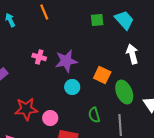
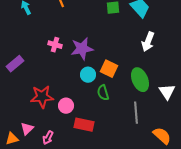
white arrow: (132, 54) -> (148, 42), turned -144
orange square: (102, 75) -> (109, 69), moved
green semicircle: (94, 115) -> (103, 93), moved

